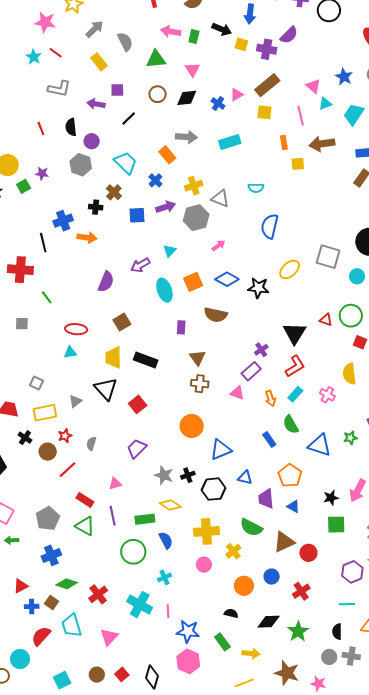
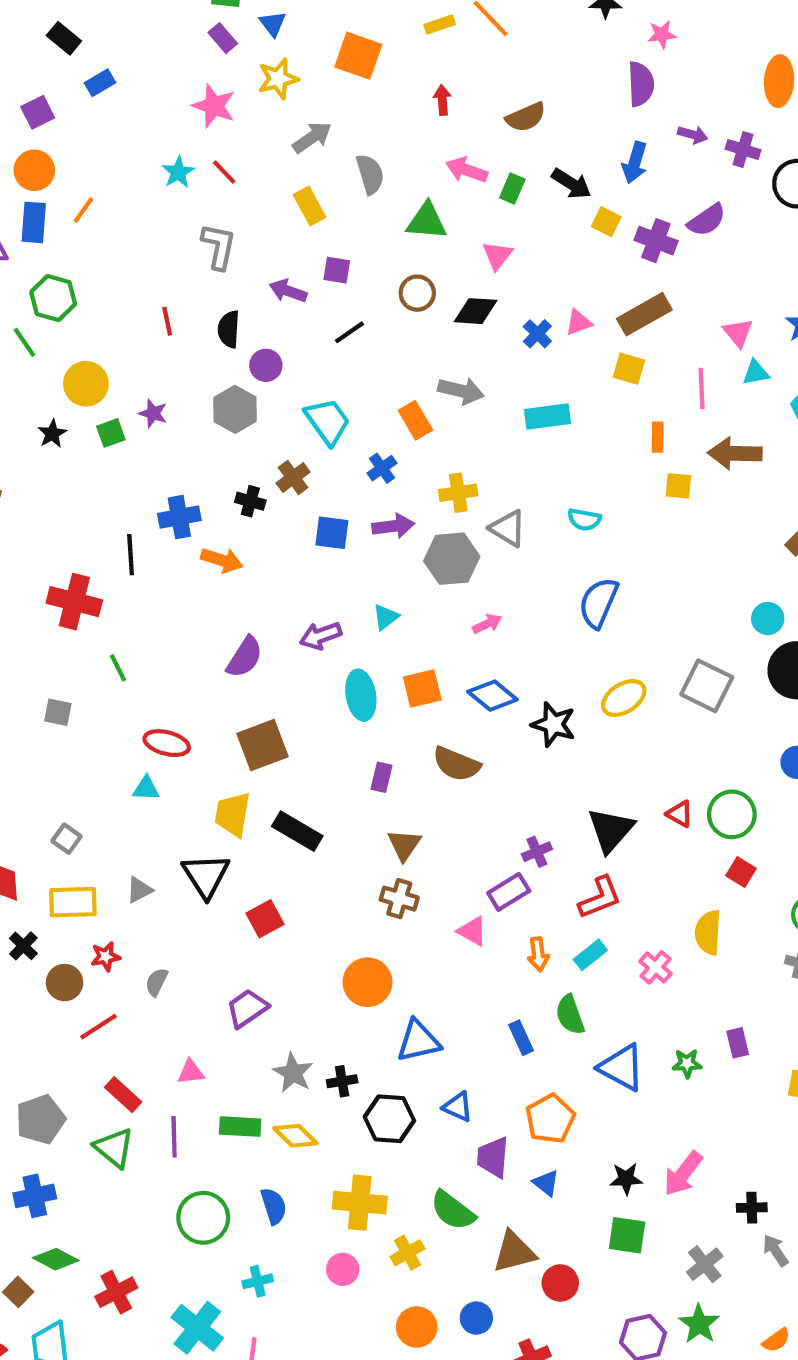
gray L-shape: (59, 89) -> (219, 246), turned -100
cyan circle: (357, 276) -> (768, 619), moved
brown square: (122, 322) -> (263, 745), size x1.4
green rectangle: (145, 519) -> (240, 1127), moved

